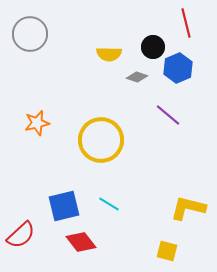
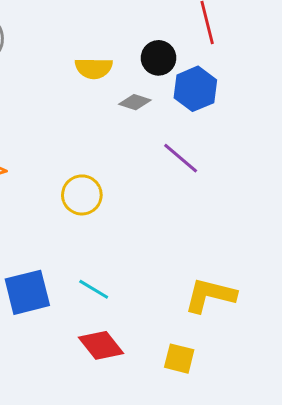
yellow circle: (101, 140) -> (82, 195), size x0.6
red diamond: (81, 242) -> (101, 345), moved

